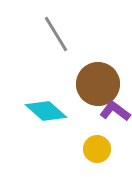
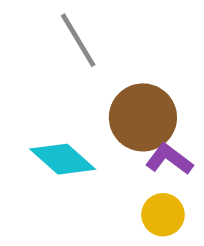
yellow circle: (97, 149) -> (163, 215), moved

